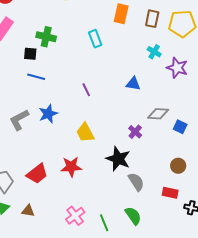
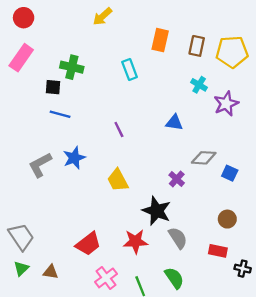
purple star: (177, 68) -> (226, 104), turned 30
red star: (71, 167) -> (135, 241), moved
red trapezoid: (37, 174) -> (88, 244), moved

